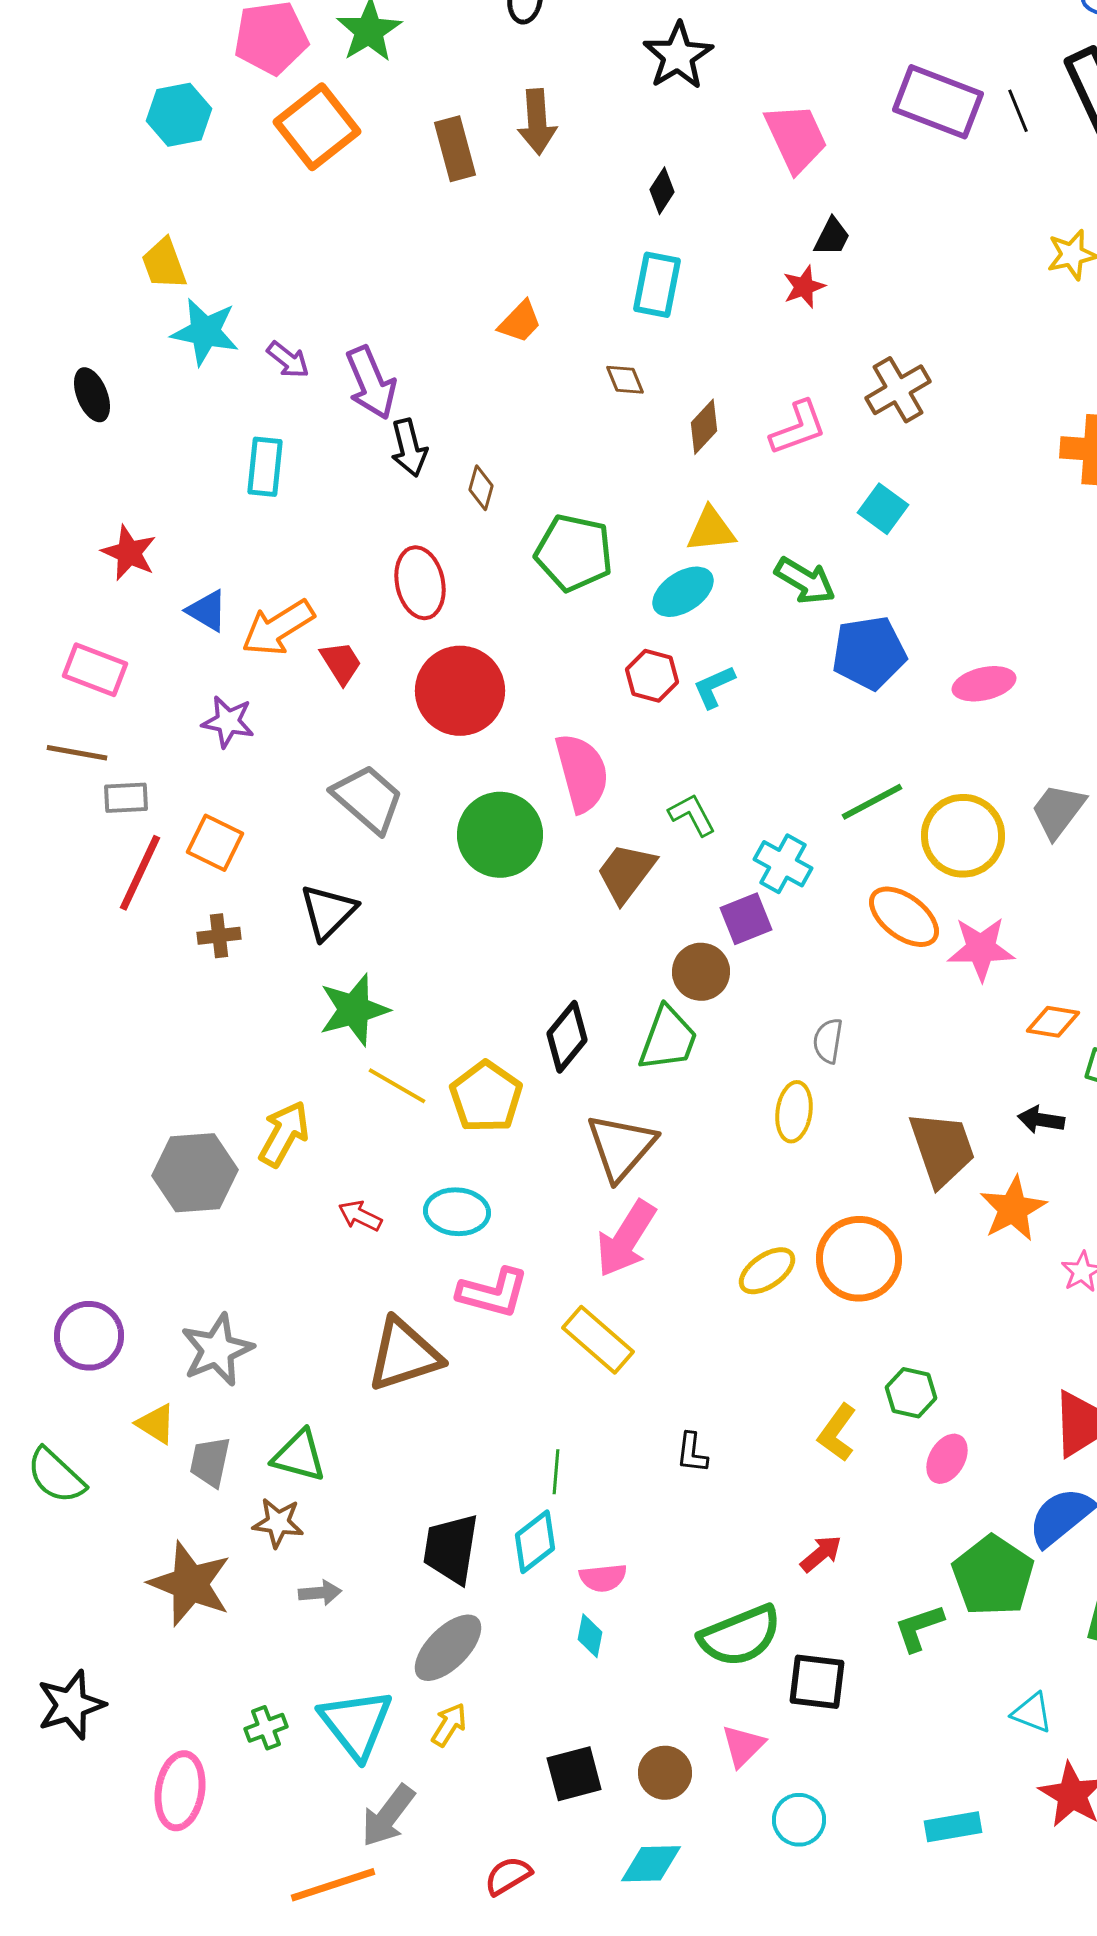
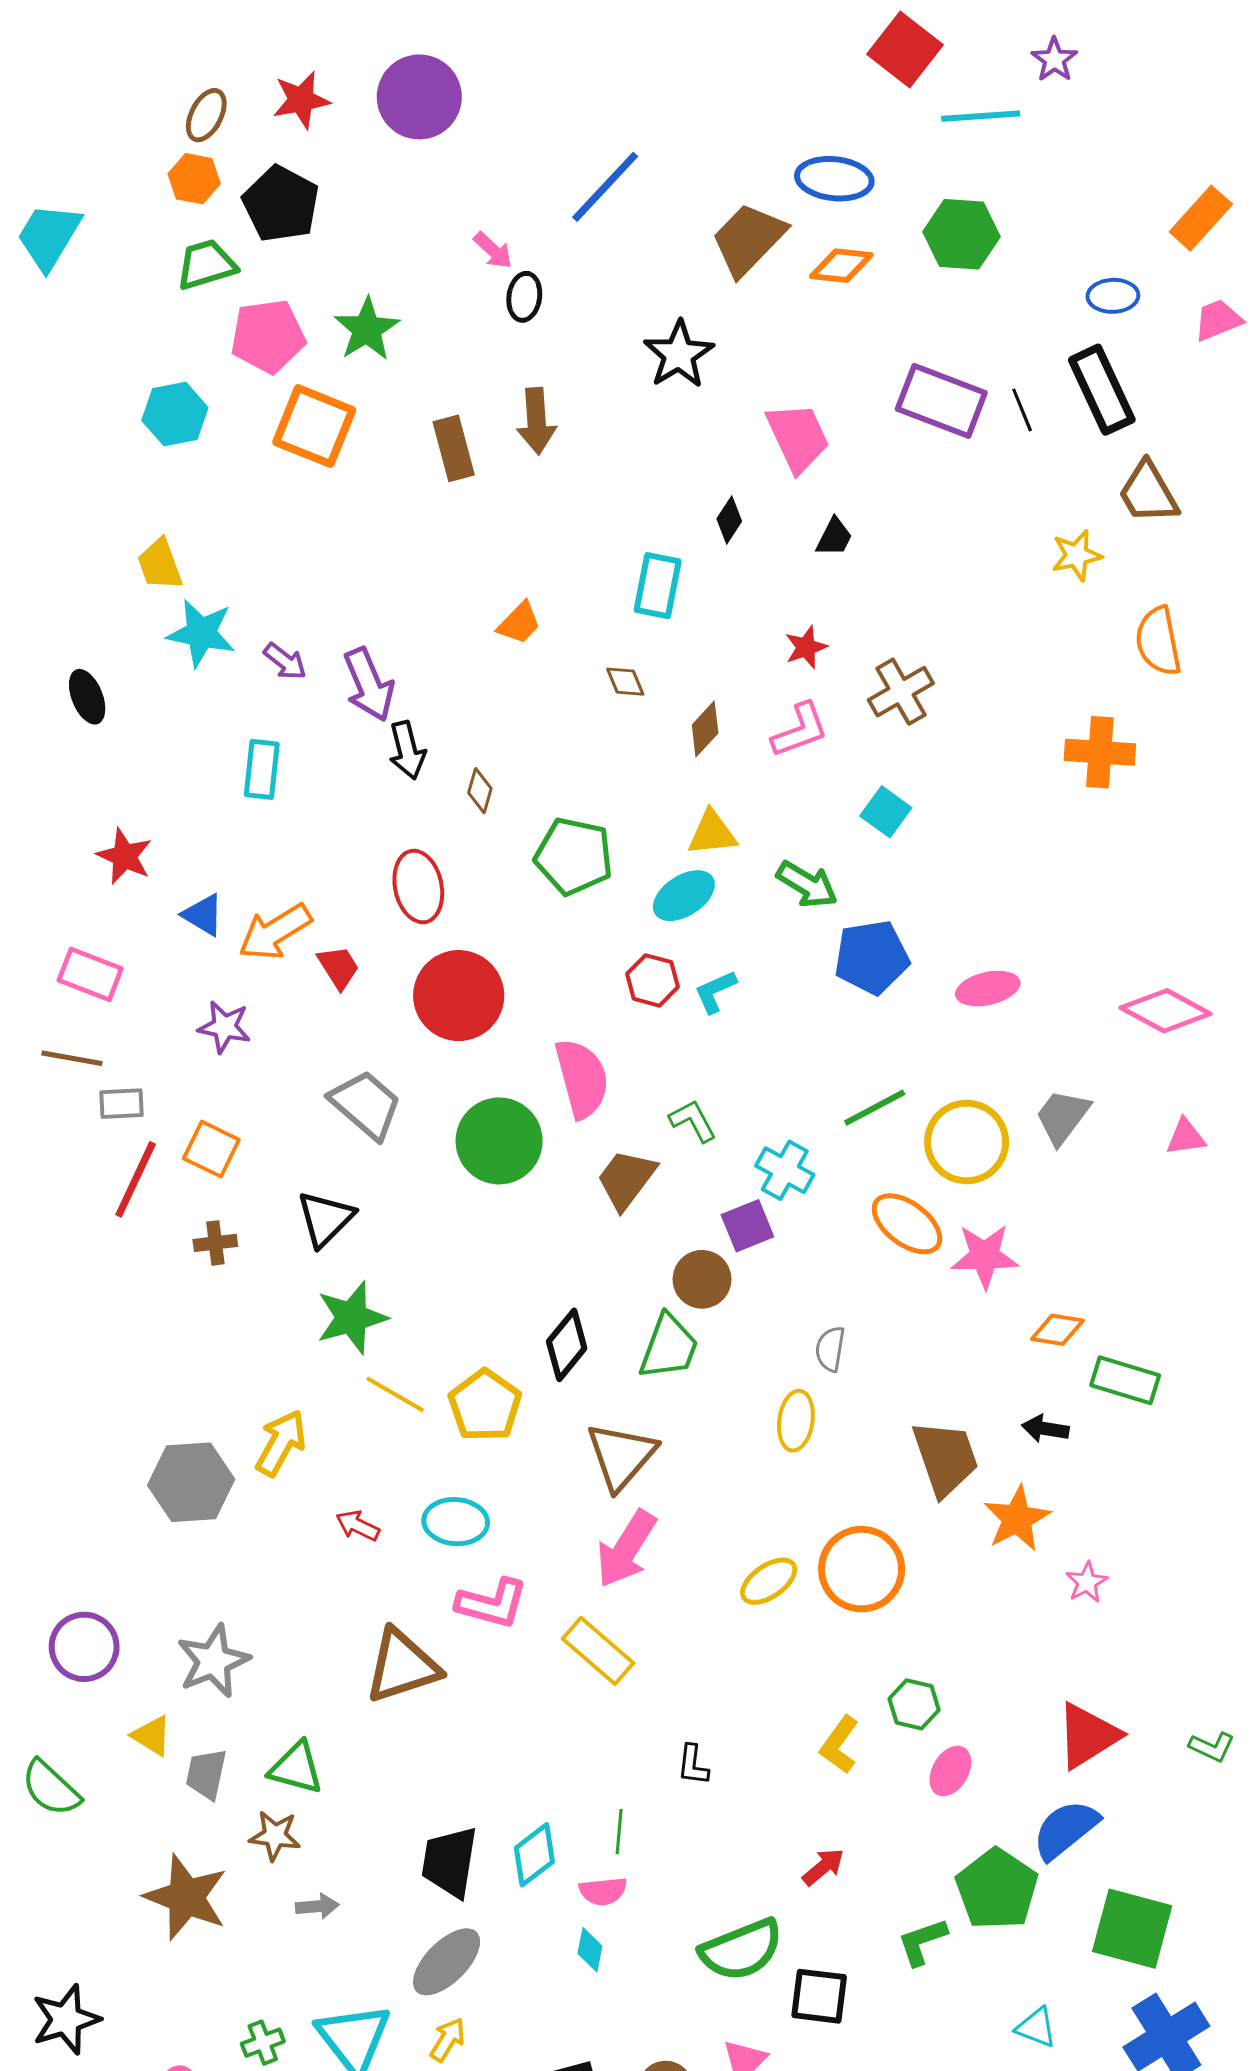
orange square: (317, 127) -> (314, 426), turned -30
black diamond: (662, 191) -> (729, 520), moved
red star: (804, 287) -> (806, 647), moved
green line: (556, 1472) -> (619, 1832), moved

